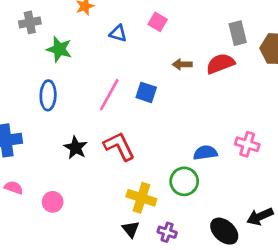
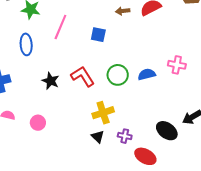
pink line: (109, 95) -> (60, 27), moved
green circle: (184, 181) -> (118, 75), moved
yellow cross: (141, 198) -> (103, 113), turned -30

